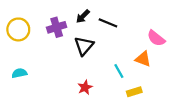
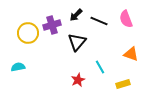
yellow circle: (18, 29) -> (28, 33), moved
pink semicircle: (156, 38) -> (126, 19), moved, turned 30
cyan line: (119, 71) -> (100, 67), moved

